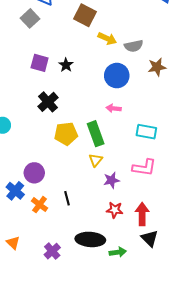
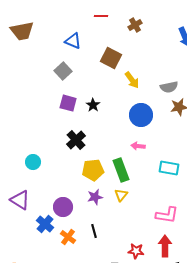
gray square: (30, 18) -> (63, 71), moved
yellow arrow: (107, 39) -> (132, 80), turned 30
gray semicircle: (134, 46) -> (169, 87), moved
pink L-shape: (144, 168) -> (167, 215), moved
purple star: (111, 180) -> (95, 197), moved
red star: (115, 210) -> (136, 251), moved

